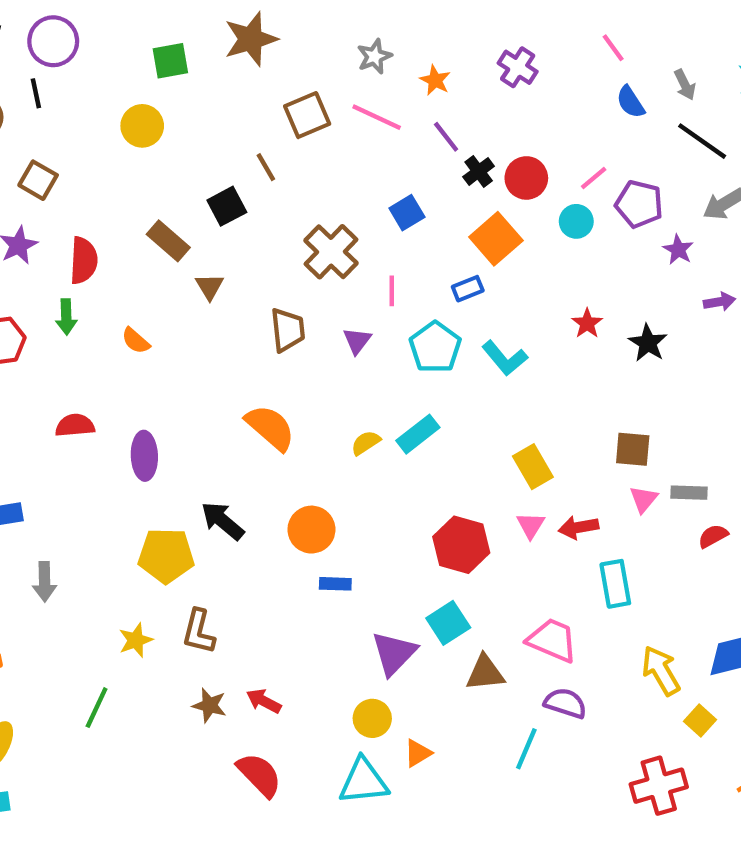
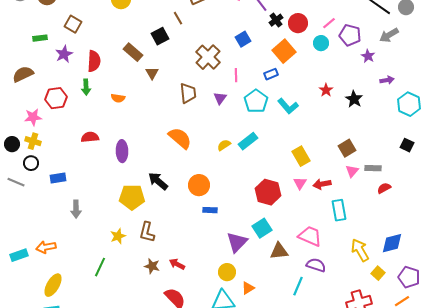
orange semicircle: (136, 341) -> (118, 98), turned -32
brown square: (633, 449) -> (347, 148), turned -36

